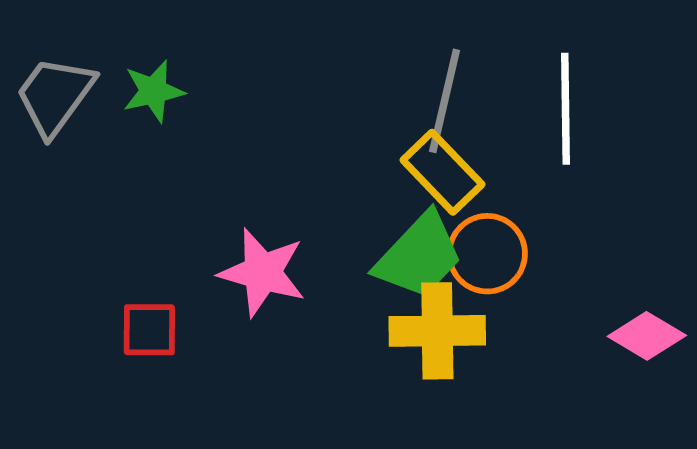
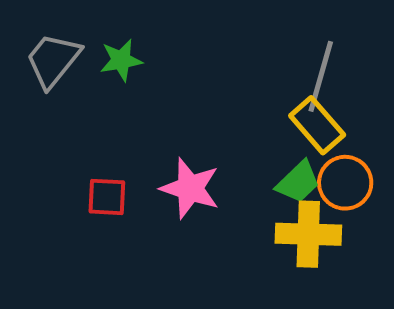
green trapezoid: (419, 256) -> (298, 182), size x0.7
red square: (149, 330) -> (107, 197), moved

